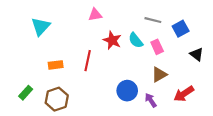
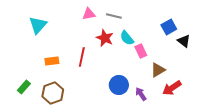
gray line: (153, 20) -> (114, 16), moved
pink rectangle: (157, 47) -> (141, 51), moved
black triangle: (197, 54) -> (184, 41), moved
brown triangle: (159, 75) -> (158, 70), moved

